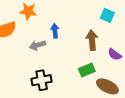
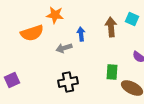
brown arrow: (92, 40) -> (111, 27), moved
green rectangle: (87, 70) -> (112, 72), turned -63

